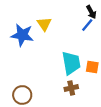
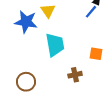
cyan trapezoid: (71, 63) -> (55, 45), moved

